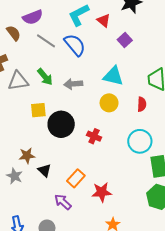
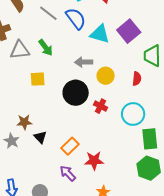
purple square: (125, 40) -> (129, 31), moved, size x1.6
cyan triangle: (113, 76) -> (100, 34), moved
gray arrow: (73, 84) -> (84, 62), moved
black circle: (61, 124) -> (76, 93), moved
red cross: (94, 136) -> (100, 106), moved
purple arrow: (63, 202) -> (68, 173), moved

